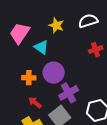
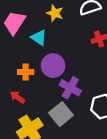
purple cross: (69, 93) -> (70, 88), turned -30
red arrow: (35, 102) -> (17, 97), moved

